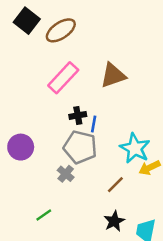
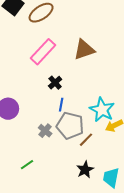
black cross: (78, 115) -> (55, 83), turned -32
blue line: (94, 124) -> (61, 105), moved
gray pentagon: (80, 147) -> (70, 126), moved

